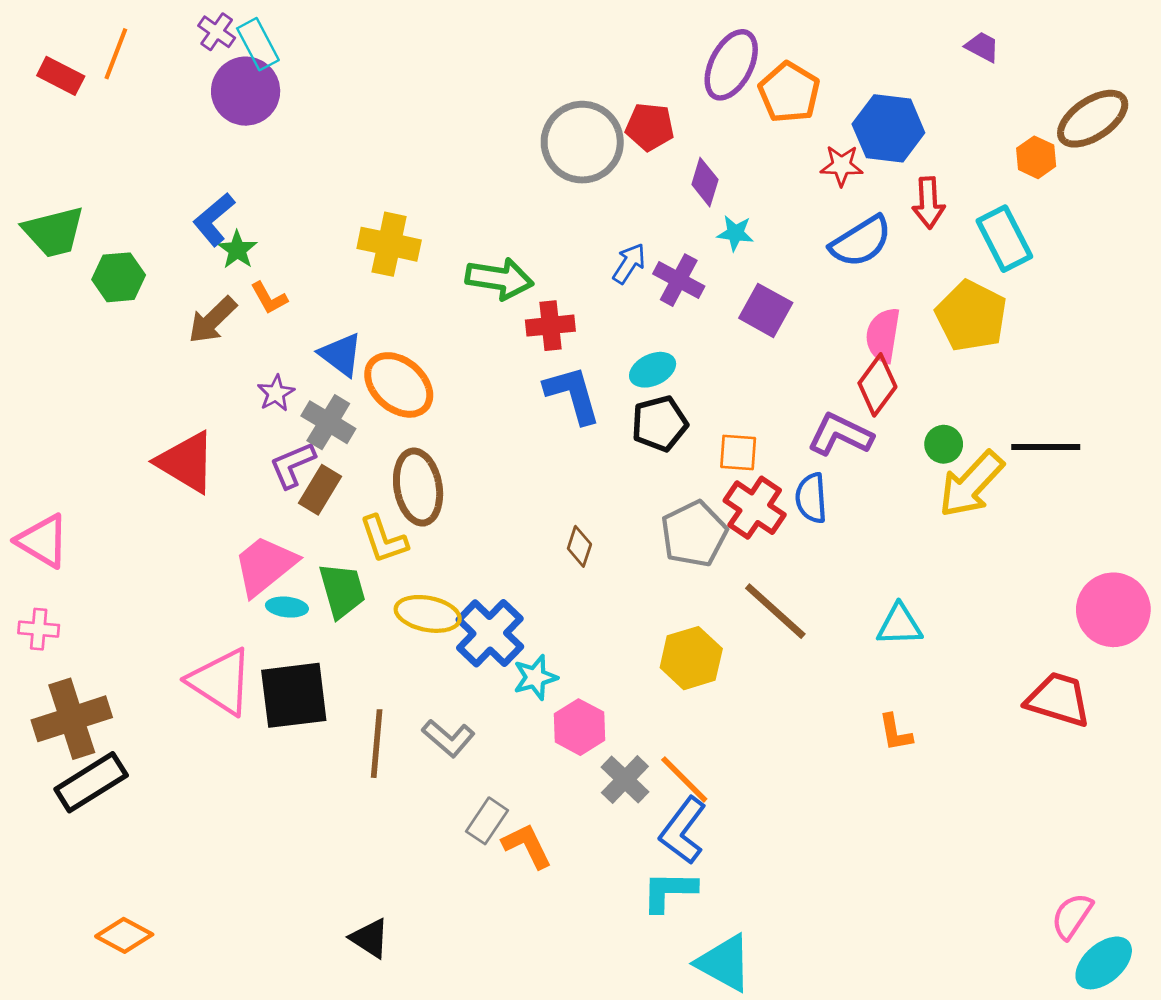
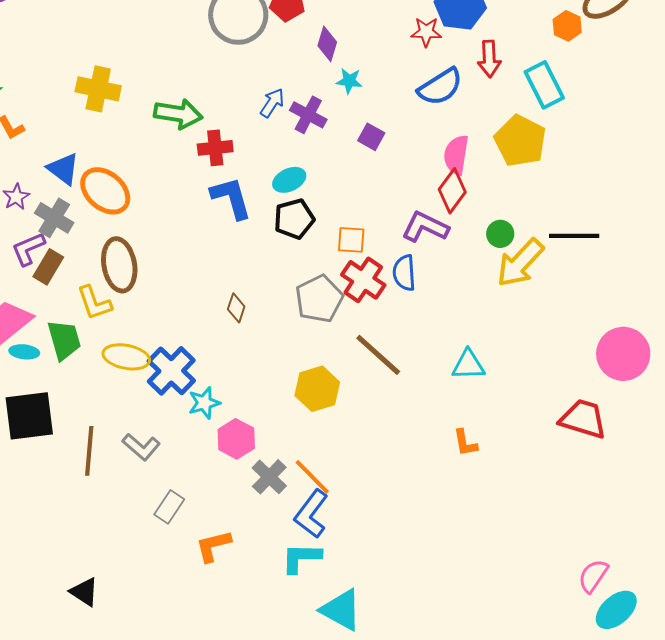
purple square: (766, 310) -> (371, 137), size x0.7
orange L-shape: (527, 846) -> (213, 546), moved, turned -78

